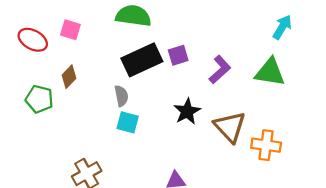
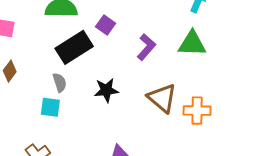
purple square: (178, 55) -> (106, 25), moved, turned -30
black star: (187, 111) -> (106, 90), moved, turned 30
cyan square: (128, 122) -> (50, 107), moved

